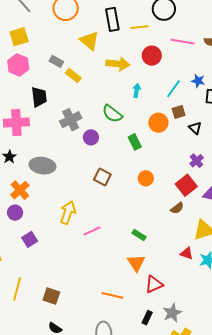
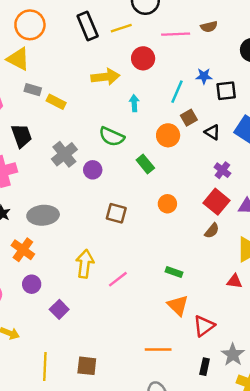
yellow triangle: (89, 41) -> (18, 59), moved
purple circle: (15, 213) -> (32, 284), moved
purple square: (30, 239) -> (59, 309), moved

